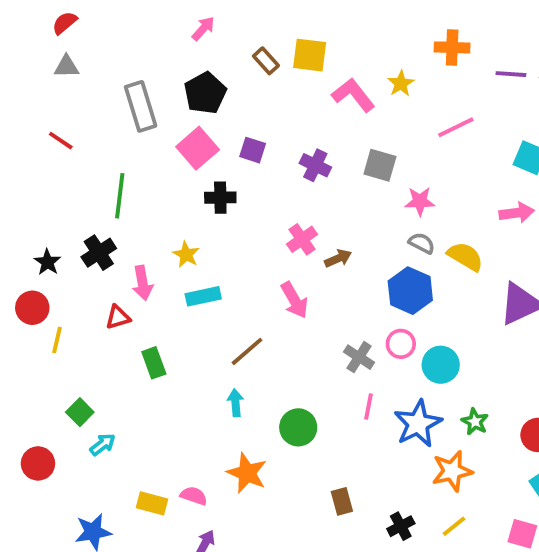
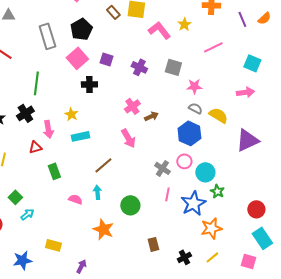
purple line: (511, 74) -> (242, 19), turned 63
green star: (475, 422) -> (217, 191), moved
pink semicircle: (194, 496) -> (75, 199), moved

